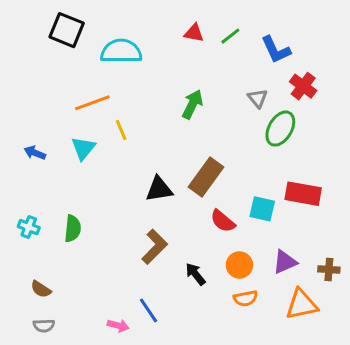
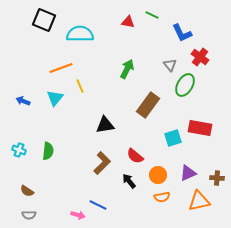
green line: (230, 36) -> (152, 15), moved, turned 64
brown rectangle: (206, 177) -> (148, 105), moved
cyan square: (262, 209) -> (173, 138), turned -30
red semicircle: (223, 221) -> (135, 156), moved
blue line: (148, 310) -> (98, 205), turned -30

